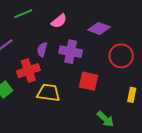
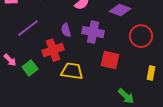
purple semicircle: (42, 50) -> (66, 30), turned -32

